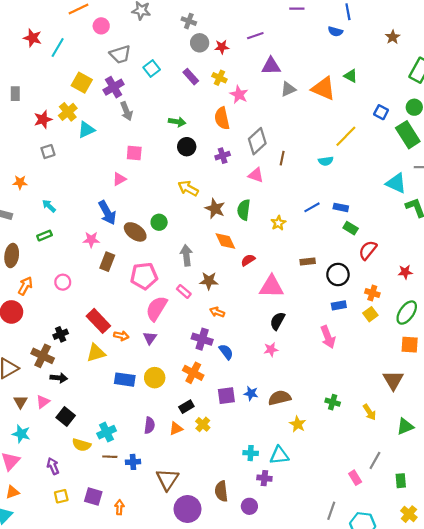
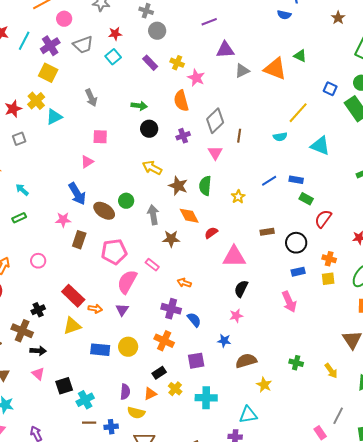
red star: (222, 47) -> (115, 34), moved
purple cross: (114, 87) -> (50, 46), moved
pink triangle: (256, 175) -> (215, 153), turned 42
cyan triangle: (396, 183) -> (320, 146), moved
gray arrow: (186, 255) -> (153, 215), moved
brown star: (209, 281) -> (171, 239), moved
yellow square: (370, 314) -> (328, 279), turned 32
blue star: (251, 393) -> (224, 341), moved
pink triangle: (43, 402) -> (38, 374), moved, turned -40
black square: (66, 417) -> (64, 386), moved, turned 36
yellow semicircle: (82, 445) -> (136, 413), moved
cyan cross: (251, 453) -> (206, 398), moved, size x1.5

